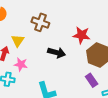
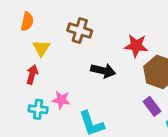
yellow triangle: (18, 41) -> (41, 48), moved
pink star: (21, 64) -> (61, 100), moved

